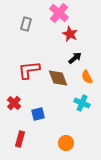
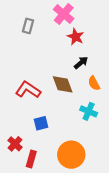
red L-shape: (29, 70) -> (28, 90), moved, turned 40
red cross: (14, 103) -> (15, 144), moved
red rectangle: (20, 139) -> (31, 159), moved
orange circle: (66, 143) -> (71, 155), size x1.6

